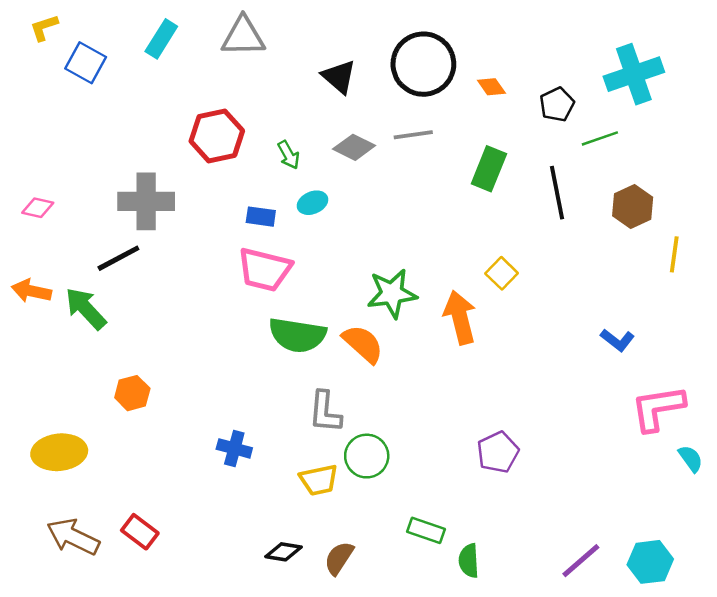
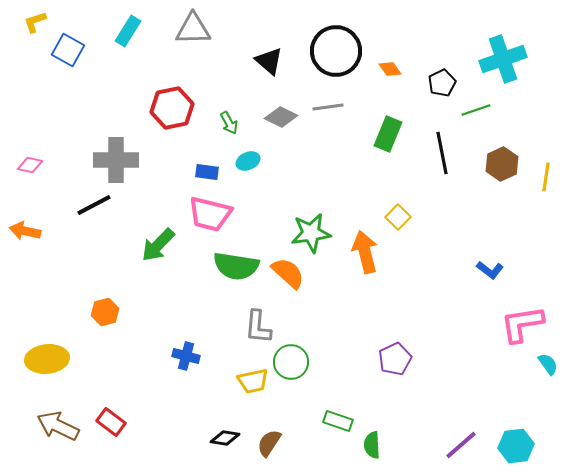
yellow line: (674, 254) -> (546, 177), moved
green arrow: (86, 309) -> (158, 245), moved, turned -93

